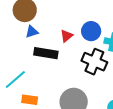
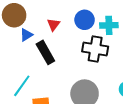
red triangle: (67, 36) -> (53, 25), moved
black rectangle: (46, 53) -> (45, 52), turned 65

